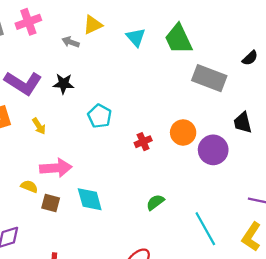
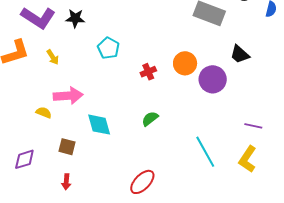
black trapezoid: (243, 123) -> (240, 54), turned -35
green semicircle: (155, 202) -> (150, 119), moved
brown square: (51, 203) -> (67, 147), moved

